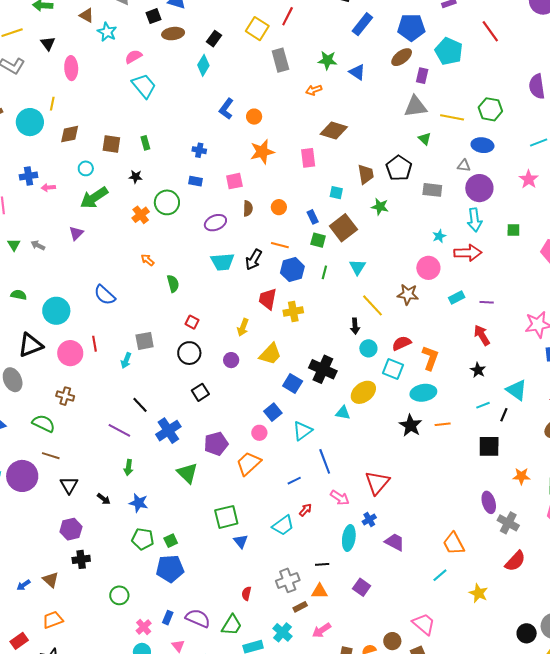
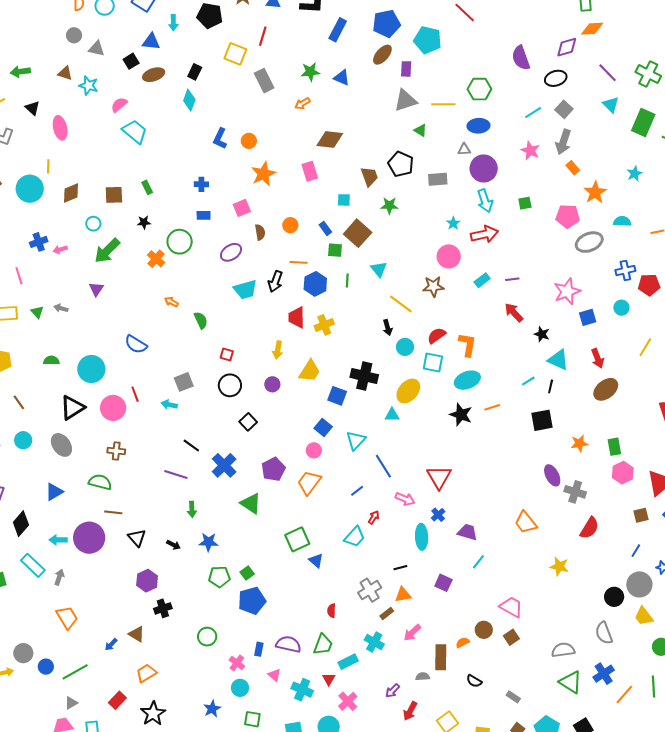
cyan arrow: (126, 360) -> (169, 405), turned 91
black star: (478, 370) -> (542, 334), moved
cyan line: (440, 575) -> (478, 562), moved

